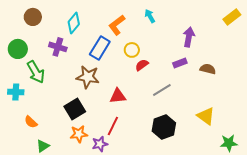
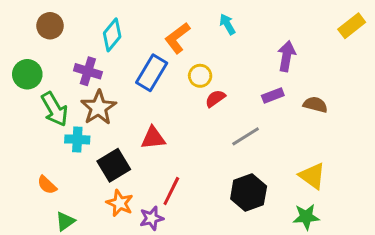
brown star: (88, 77) -> (99, 108), moved, turned 30
cyan cross: (16, 92) -> (77, 139), moved
red triangle: (118, 96) -> (153, 138), moved
orange star: (79, 134) -> (120, 203), turned 30
green star: (229, 143) -> (306, 217), moved

